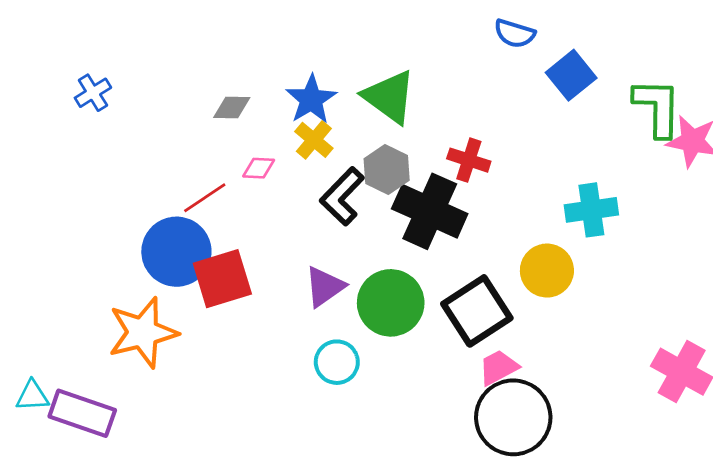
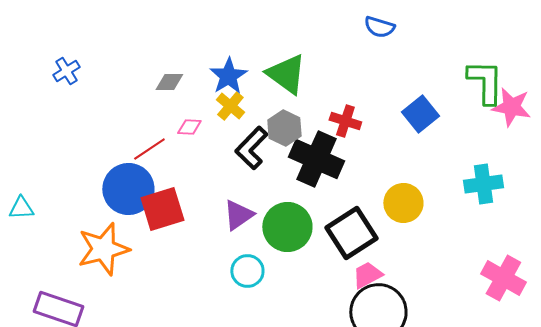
blue square: (571, 75) -> (420, 114), moved
cyan cross: (591, 210) -> (483, 184), moved
cyan triangle: (32, 396) -> (21, 208), moved

